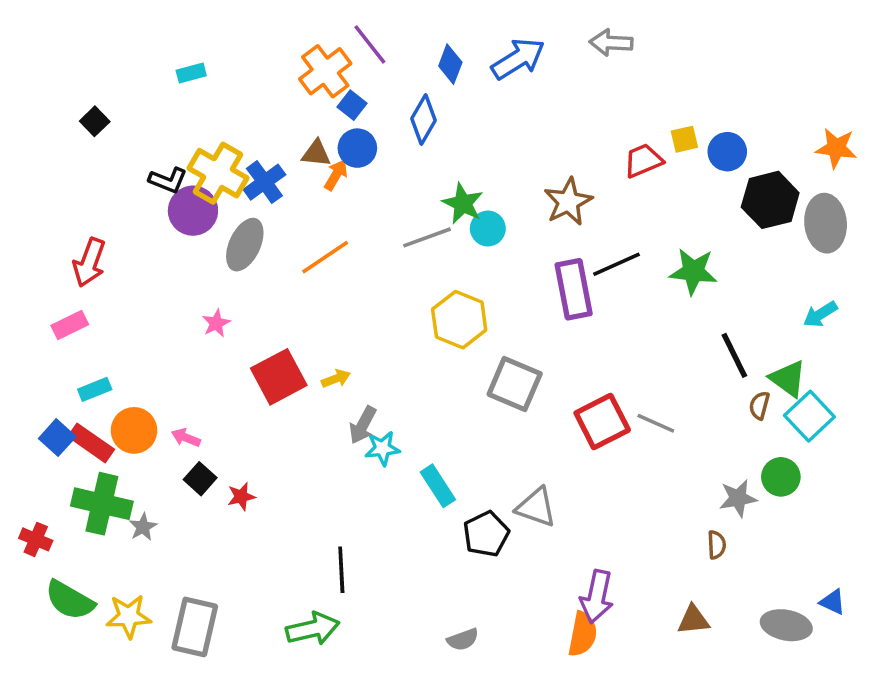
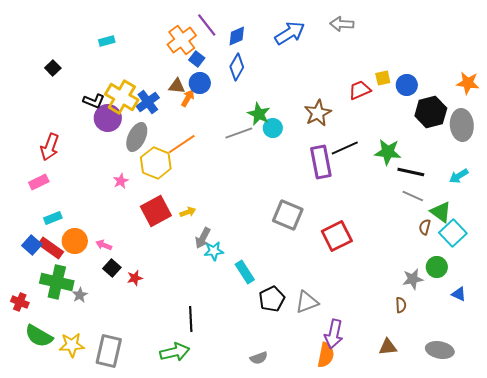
blue diamond: (450, 64) -> (237, 36), moved, turned 45
yellow hexagon: (459, 320) -> (156, 163), moved
black line: (734, 355) -> (411, 172), moved, turned -52
gray line: (656, 423) -> (413, 196), moved
gray triangle: (536, 507) -> (307, 302), moved, turned -40
blue triangle: (833, 602) -> (459, 294), moved

